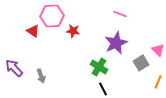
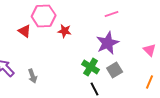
pink line: (120, 14) -> (112, 14), turned -40
gray square: (141, 63) -> (115, 70), moved

